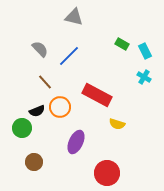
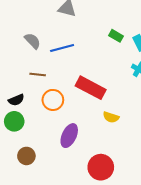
blue line: (69, 56) -> (62, 48), turned 30
brown line: (45, 82) -> (38, 74), turned -42
black semicircle: (37, 111) -> (16, 100), moved

